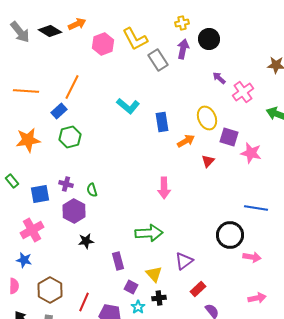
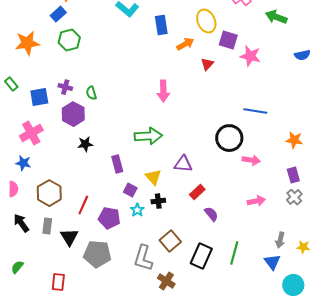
purple triangle: (184, 261) -> (183, 164), turned 42

